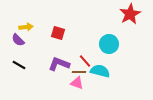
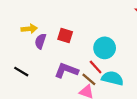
purple semicircle: (18, 40) -> (40, 41), moved, turned 64
cyan circle: (109, 44) -> (105, 48), moved
brown line: (79, 72) -> (89, 79), turned 40

